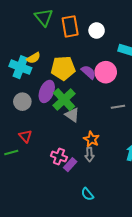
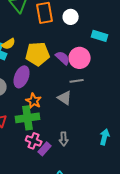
green cross: (64, 100) -> (28, 118), moved, turned 35
gray line: (118, 107) -> (77, 81), moved
gray triangle: (72, 115) -> (65, 98), moved
orange star: (91, 139) -> (34, 101), moved

